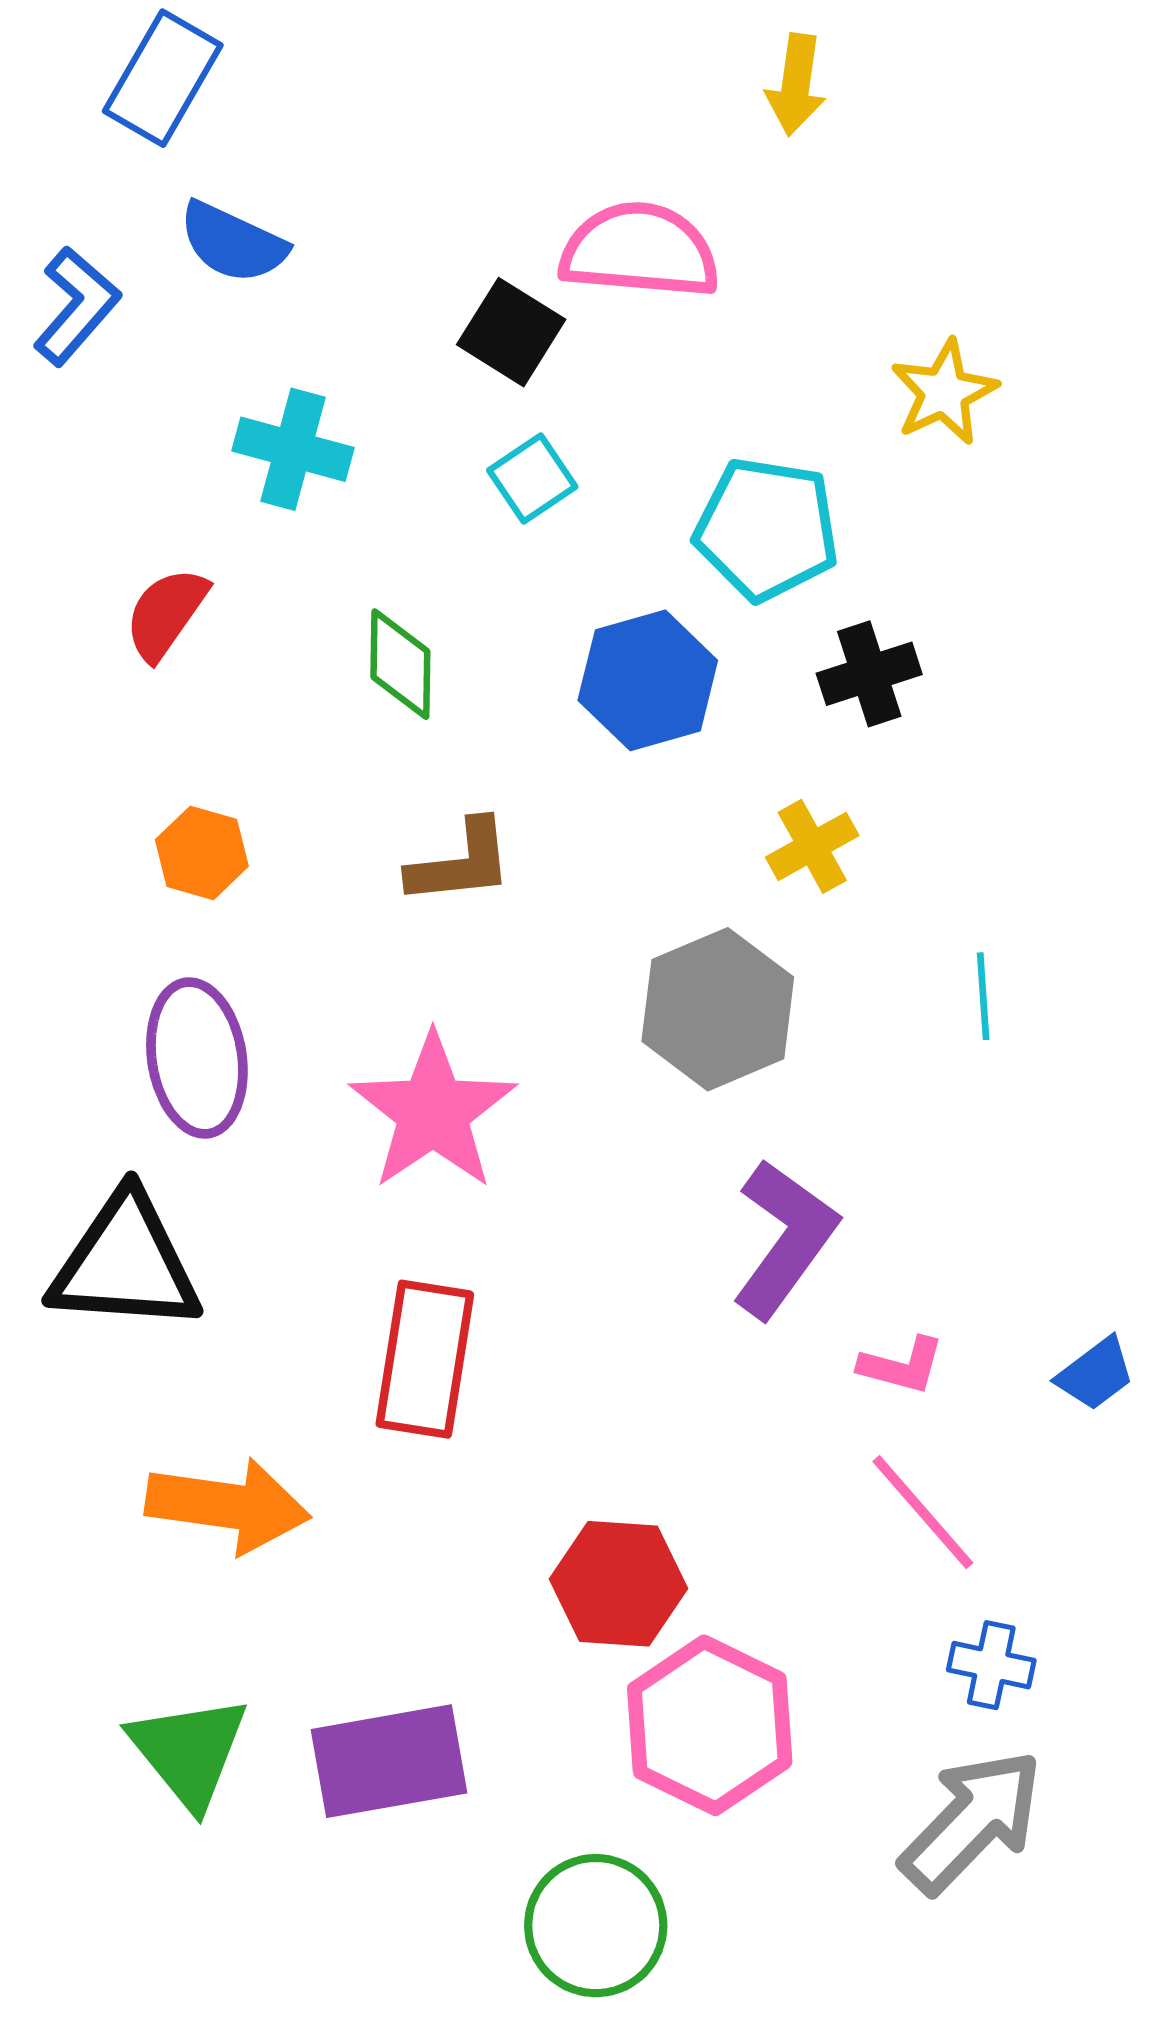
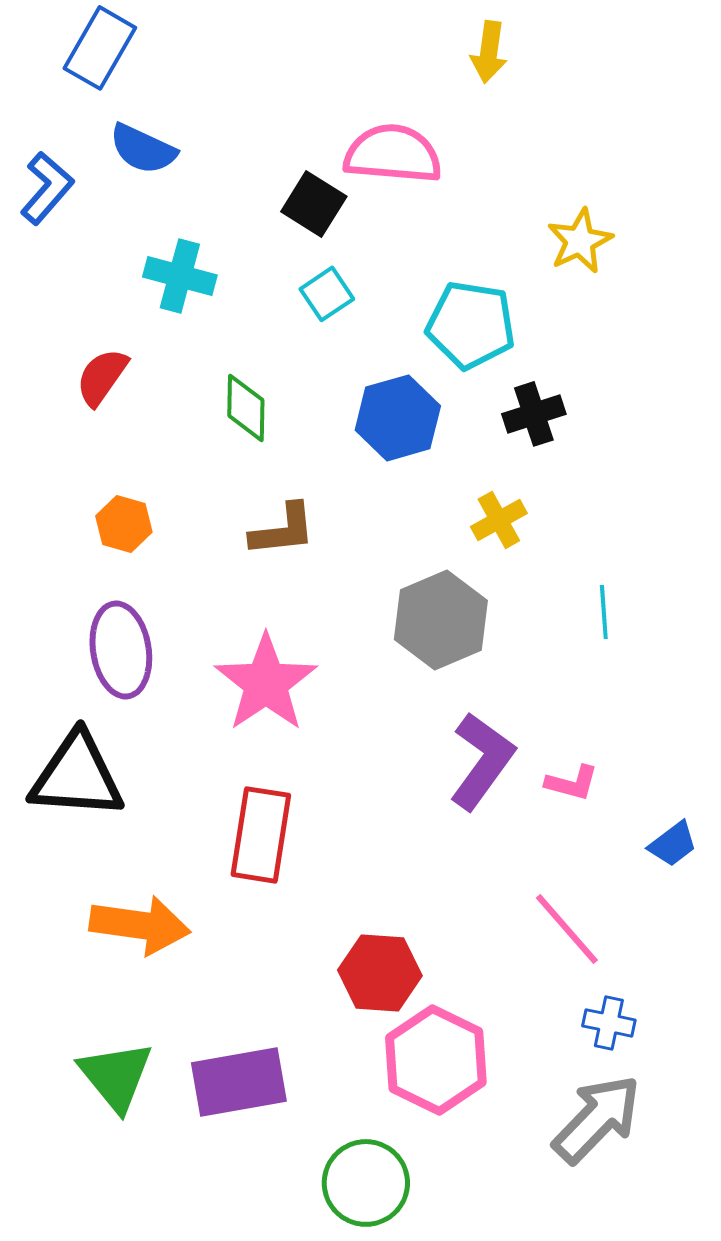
pink L-shape: (902, 1366) -> (572, 783), moved

